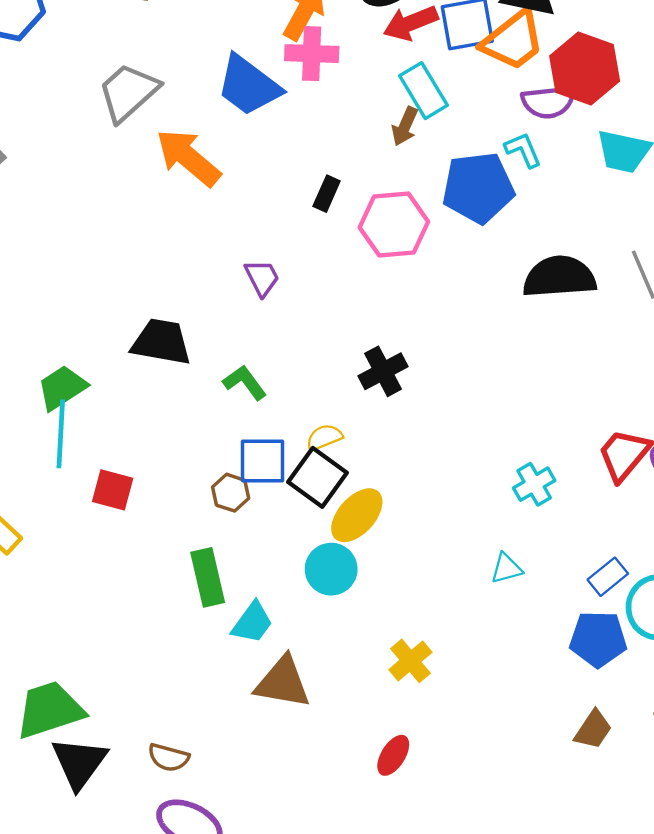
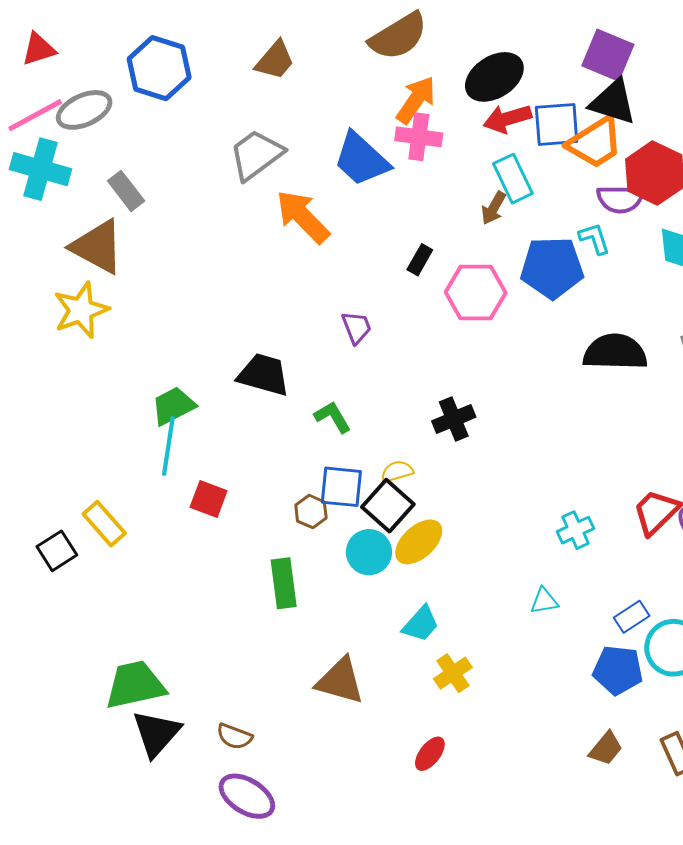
cyan circle: (331, 569) -> (369, 552), moved
cyan trapezoid: (252, 623) -> (421, 624), moved

